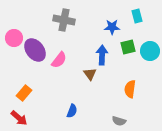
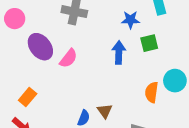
pink circle: (14, 38) -> (15, 19), moved
cyan circle: (150, 51) -> (175, 81), moved
brown triangle: (90, 74) -> (105, 111), moved

